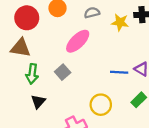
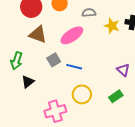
brown triangle: (21, 48) -> (38, 34), moved
blue line: (119, 72) -> (74, 67), moved
green arrow: (32, 74) -> (17, 61), moved

